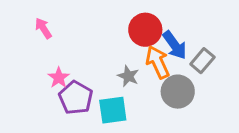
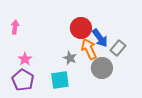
pink arrow: (43, 28) -> (15, 27), turned 40
purple pentagon: (76, 98) -> (23, 80), moved

